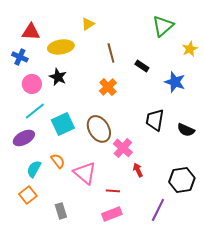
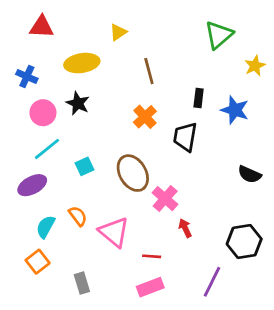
red triangle: (31, 32) -> (42, 27), moved
black rectangle: (142, 66) -> (199, 98), moved, turned 64
black trapezoid: (155, 120) -> (185, 137), moved
cyan square: (63, 124) -> (85, 166), size x0.6

